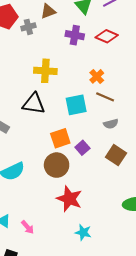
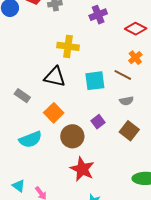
purple cross: (75, 35) -> (98, 15), turned -36
red diamond: (107, 36) -> (136, 29), moved
orange cross: (97, 76) -> (135, 58), moved
orange square: (60, 138) -> (54, 113), moved, turned -30

